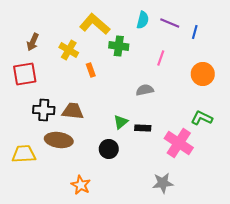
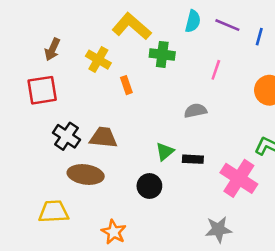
black cross: (44, 110) -> (66, 136), turned 30
yellow trapezoid: (24, 154) -> (54, 212), moved

